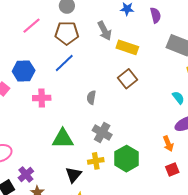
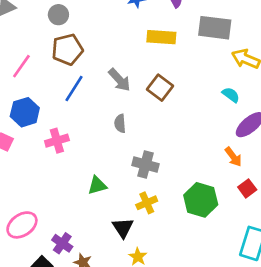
pink line: (31, 26) -> (21, 66), moved
gray arrow: (105, 31) -> (119, 80), moved
yellow rectangle: (127, 47) -> (161, 37), moved
green triangle: (63, 139) -> (97, 185), size x0.7
green hexagon: (126, 159) -> (201, 200), moved

